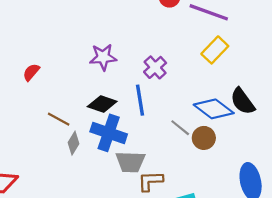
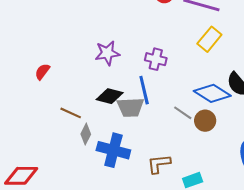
purple cross: (155, 67) -> (156, 59), turned -30
blue cross: (109, 133) -> (113, 150), moved
gray trapezoid: (130, 162) -> (130, 107), moved

